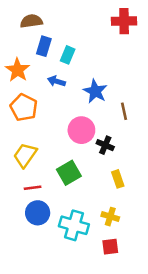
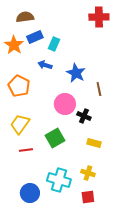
blue rectangle: (44, 46) -> (35, 37), turned 49
orange star: (18, 70) -> (14, 45), moved
yellow rectangle: (118, 179) -> (94, 143), turned -56
blue circle: (38, 213) -> (30, 193), moved

